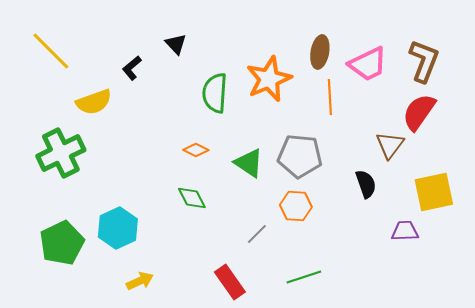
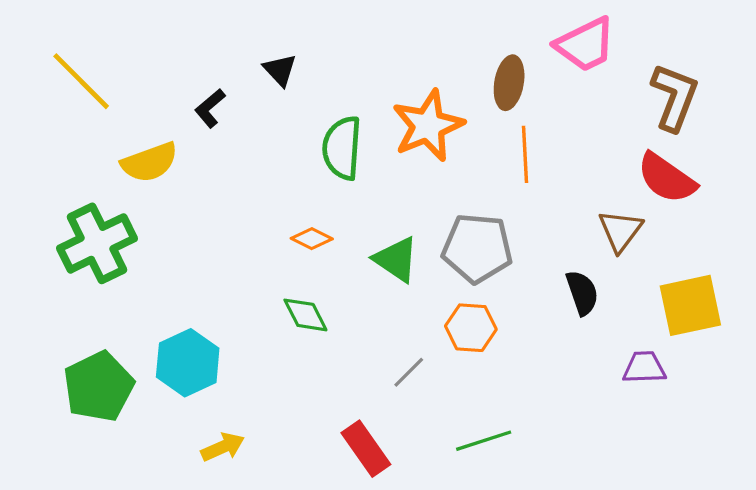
pink trapezoid: (368, 64) -> (585, 45), moved
red semicircle: (419, 112) -> (667, 178), turned -90

